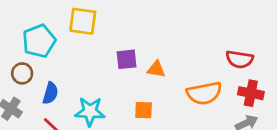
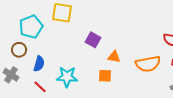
purple square: (127, 59) -> (93, 40), turned 35
orange triangle: (156, 69) -> (114, 57), moved

